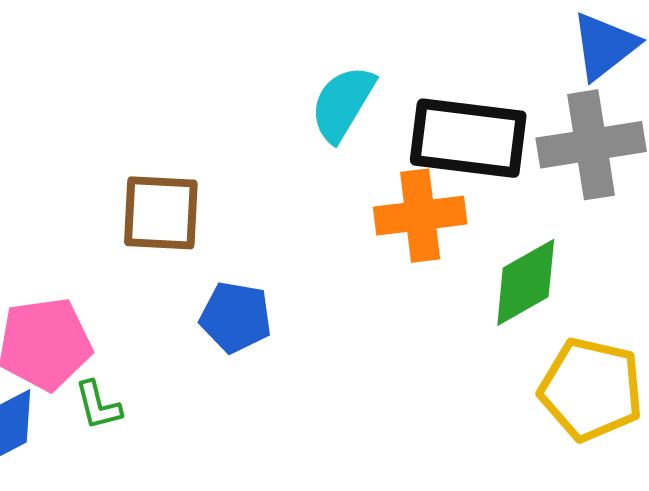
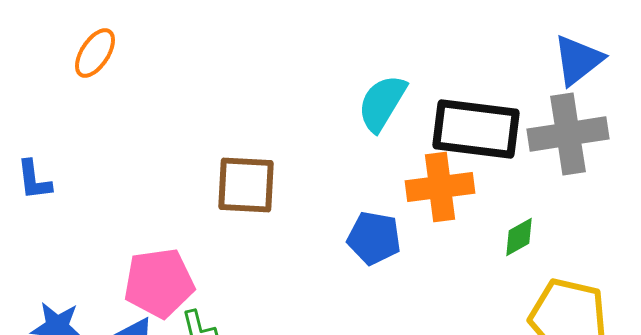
green diamond: (526, 282) -> (519, 237), size x0.6
blue pentagon: (236, 317) -> (374, 238), moved

